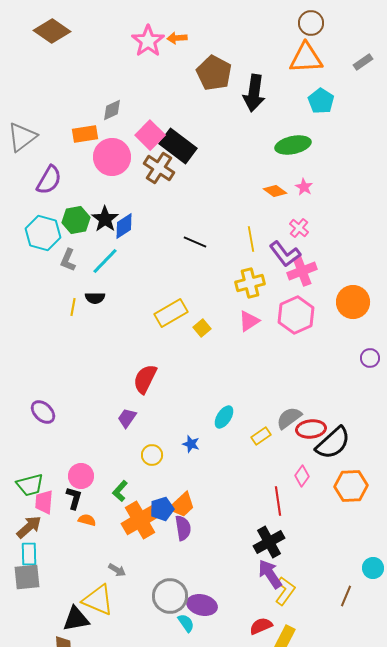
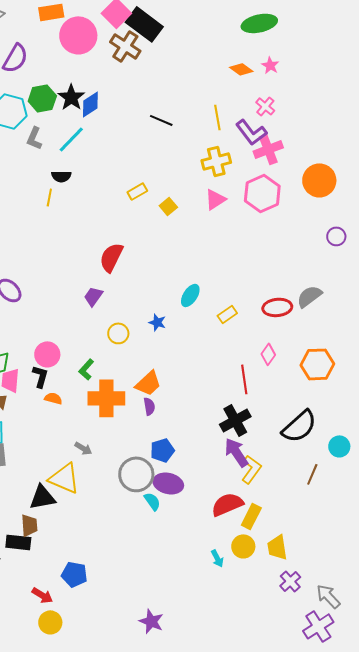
yellow line: (73, 307) -> (49, 197), moved
yellow rectangle: (171, 313) -> (137, 191), size x0.6
gray semicircle: (289, 418) -> (309, 296), moved
black semicircle: (333, 443) -> (299, 426), moved
blue pentagon: (162, 509) -> (162, 450), moved
orange cross: (140, 520) -> (106, 398), turned 30
purple semicircle: (183, 528) -> (149, 406), size x0.7
red semicircle: (261, 626) -> (227, 504), size x1.4

